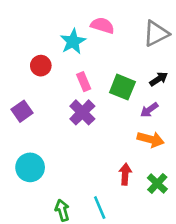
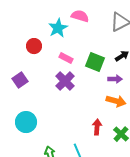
pink rectangle: (84, 82) -> (66, 58), turned -40
purple arrow: (149, 110) -> (115, 79), turned -144

